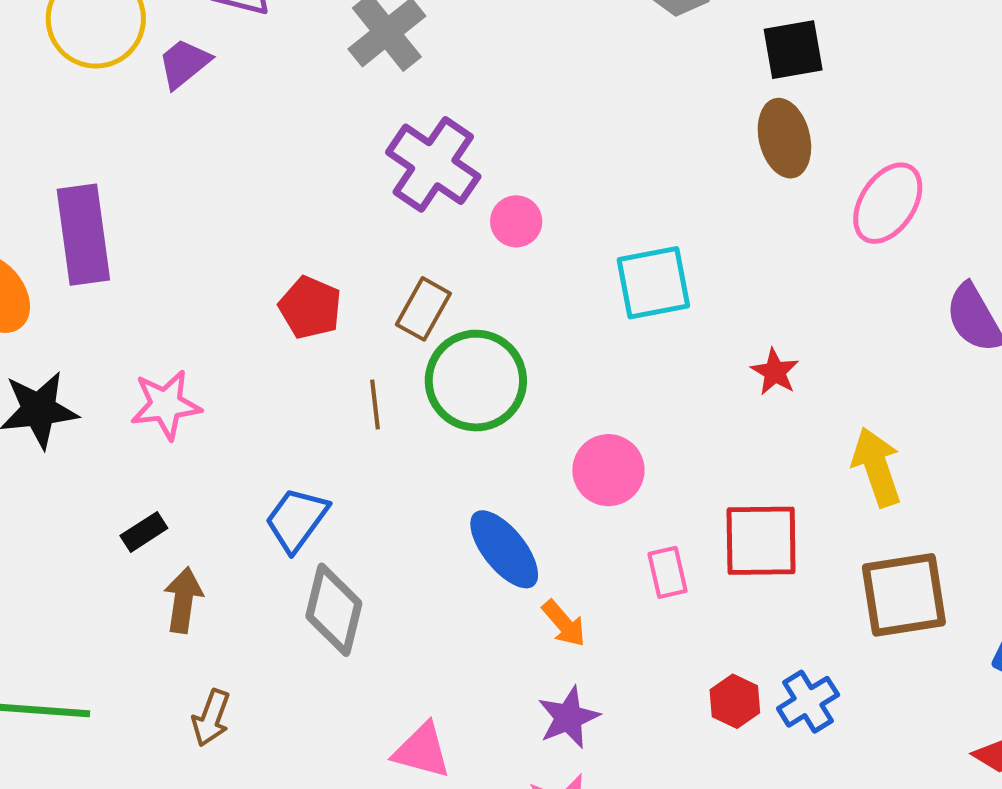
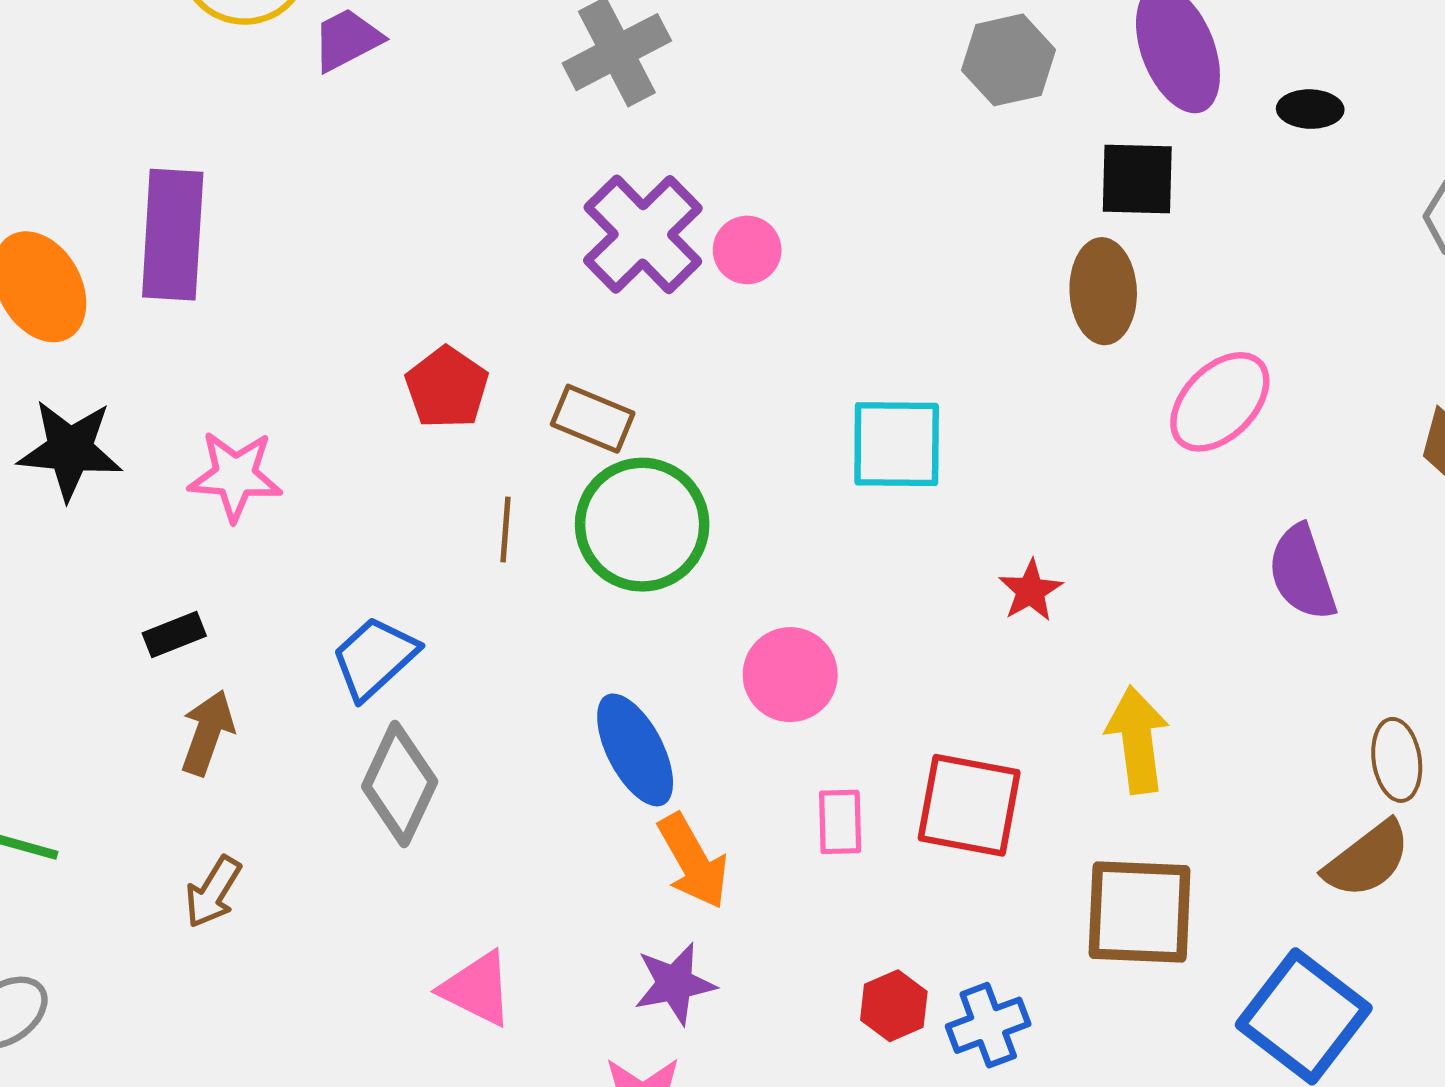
pink circle: (516, 221) -> (747, 250), moved
brown rectangle: (423, 309) -> (593, 419), turned 72
orange arrow: (564, 624) -> (693, 861), size x1.4

